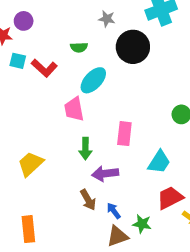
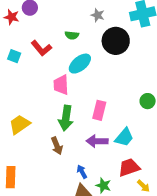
cyan square: (18, 61) -> (14, 56), moved
green arrow: (85, 149) -> (66, 118), size x1.4
purple arrow: (105, 174) -> (97, 141), moved
brown arrow: (88, 200) -> (57, 146), moved

